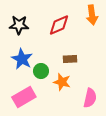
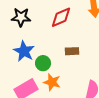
orange star: (62, 82) -> (52, 82), moved

